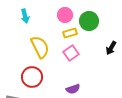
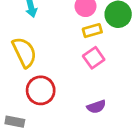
yellow semicircle: (40, 47) -> (24, 52), moved

